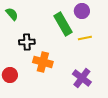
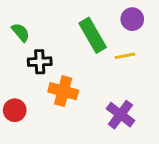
purple circle: (82, 11) -> (132, 19), moved
green semicircle: (12, 14) -> (21, 32), moved

